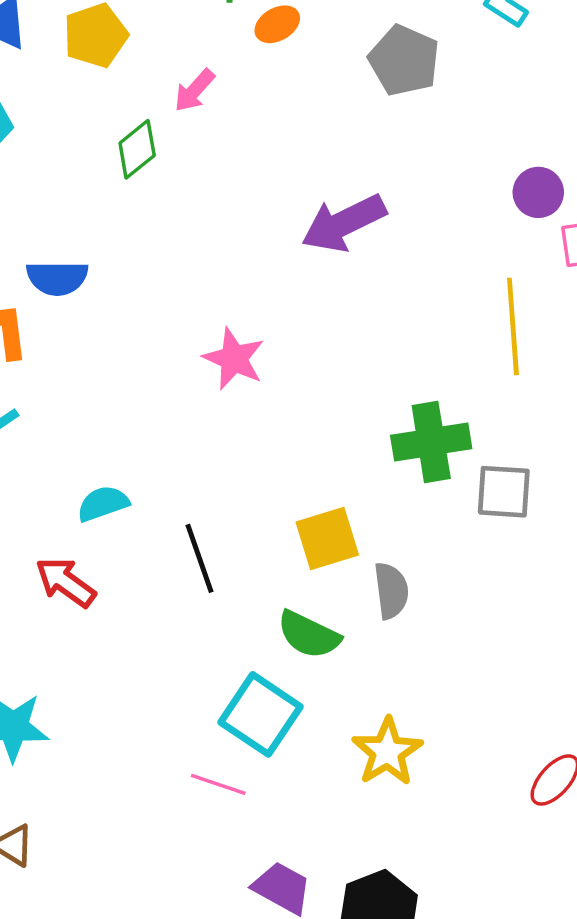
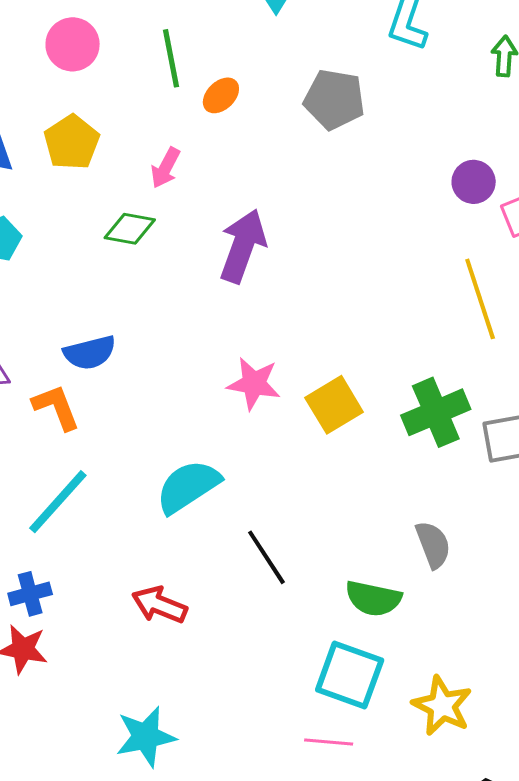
green diamond: (137, 149) -> (130, 229), turned 63
purple arrow: (344, 223) -> (243, 246), moved, turned 150
cyan semicircle: (103, 504) -> (188, 486), moved, size x1.5
yellow square: (327, 539) -> (334, 405), moved
yellow star: (387, 752) -> (442, 706), moved

